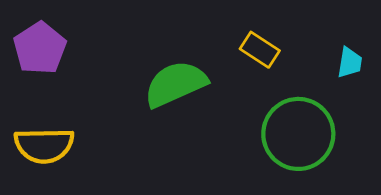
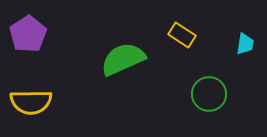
green circle: (298, 134) -> (209, 94), size x0.7

